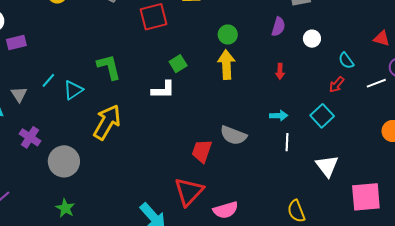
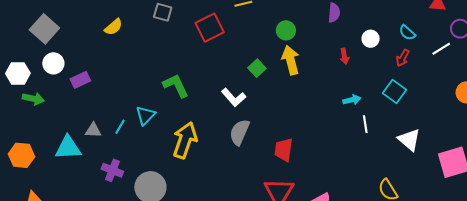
white circle: (312, 39) -> (371, 39), moved
green square: (178, 64) -> (257, 68), moved
cyan line: (48, 80) -> (120, 127), moved
white L-shape: (163, 90) -> (234, 97), turned 60
gray triangle: (19, 94) -> (93, 130), turned -42
gray semicircle: (233, 135) -> (240, 132), moved, turned 104

